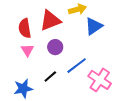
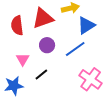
pink triangle: (27, 50) -> (23, 59), moved
blue line: (77, 66) -> (75, 49), moved

